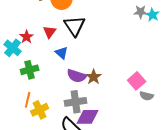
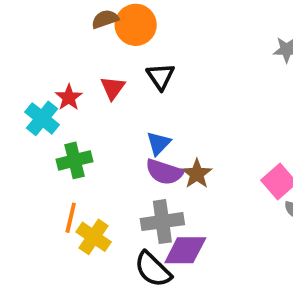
black triangle: (75, 26) -> (160, 76), size x0.7
blue triangle: (62, 53) -> (159, 143), moved, turned 32
yellow cross: (40, 110) -> (94, 237), turned -30

